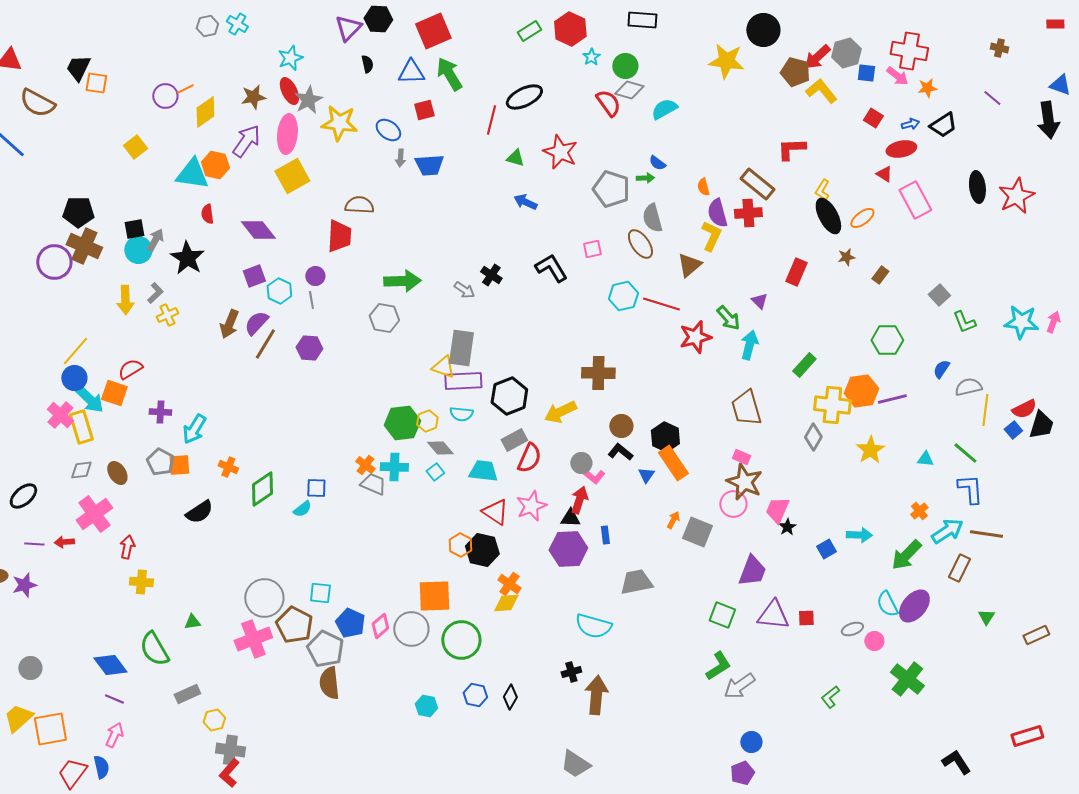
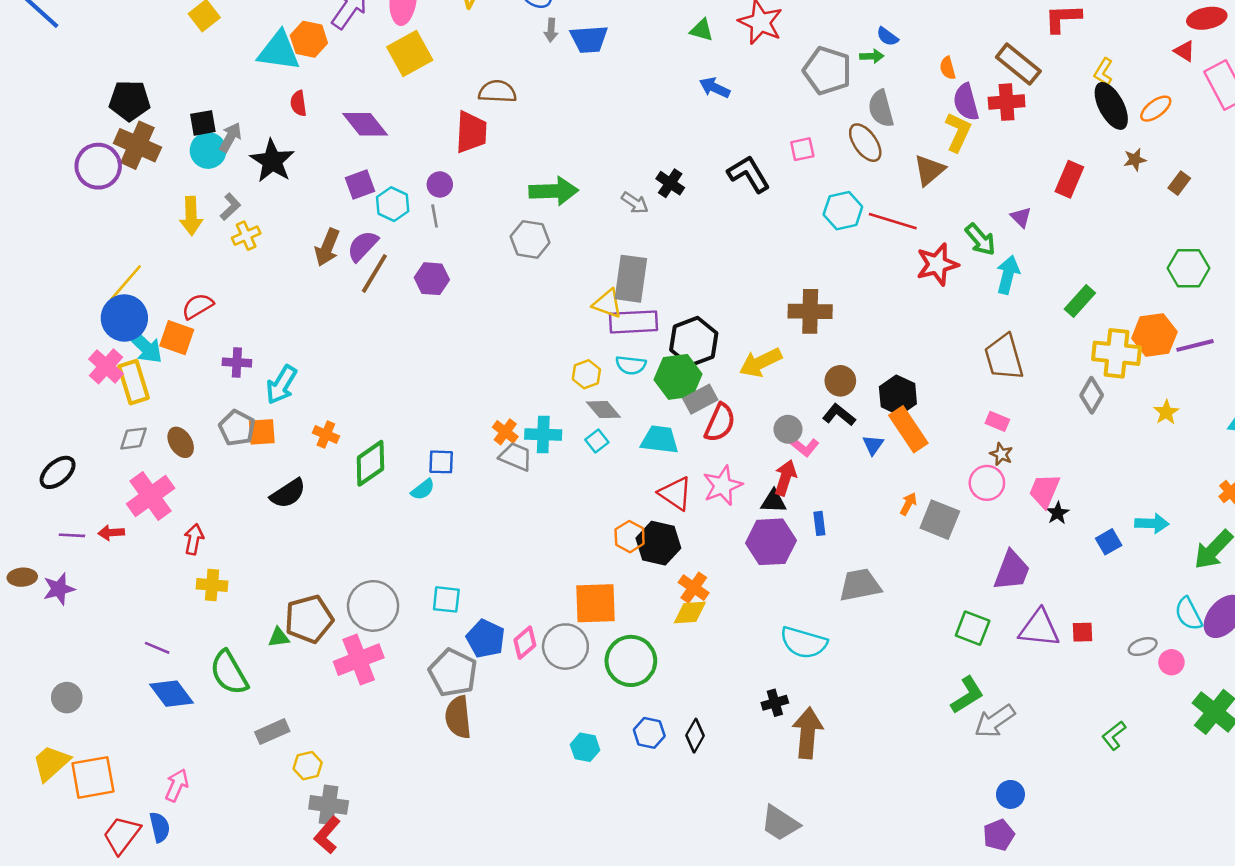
blue circle: (74, 378) -> (124, 318), size x1.4
green hexagon: (402, 423) -> (678, 377), moved
yellow star: (870, 450) -> (1166, 412), size x0.7
brown star: (744, 482) -> (1001, 454), size x0.5
brown pentagon: (294, 625) -> (309, 619), moved, turned 30
purple line: (114, 699) -> (157, 648), moved

